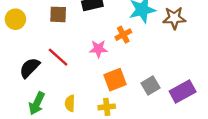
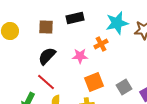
red line: (58, 57) -> (46, 82), moved
black semicircle: (30, 68) -> (47, 56), moved

